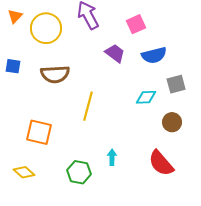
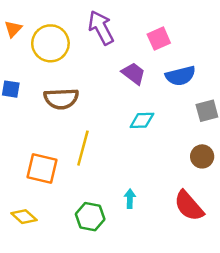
cyan diamond: (146, 97) -> (142, 120), moved
yellow line: (88, 106) -> (83, 148), moved

